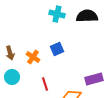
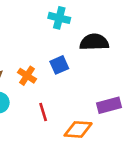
black semicircle: (87, 16) -> (94, 42), moved

